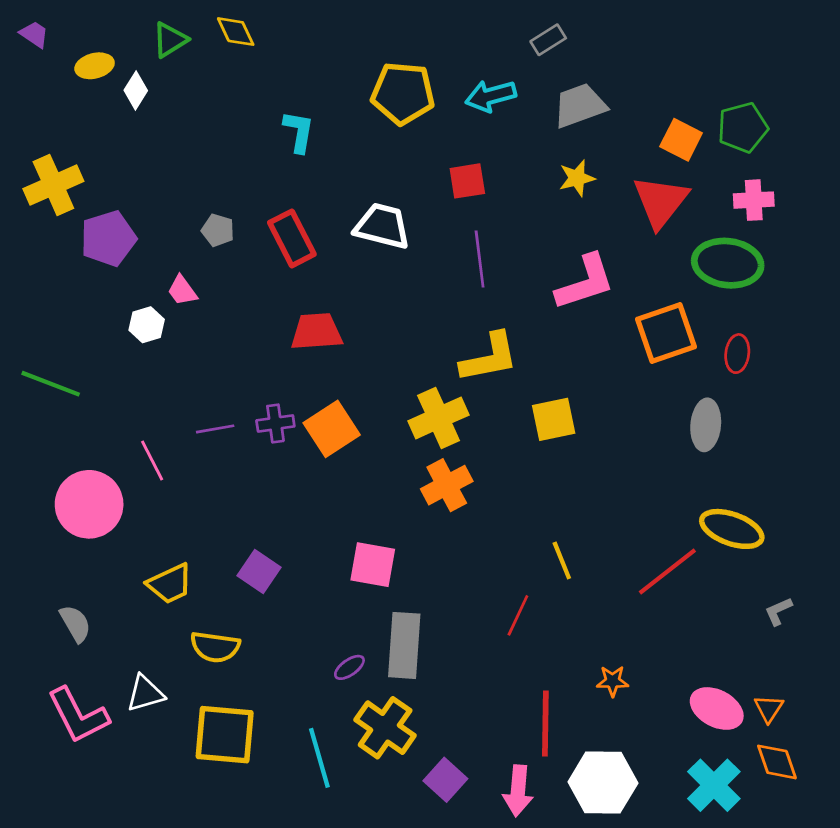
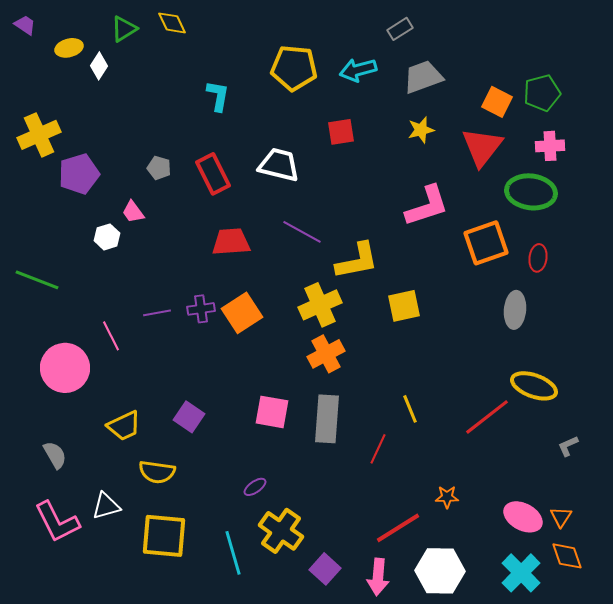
purple line: (480, 259) -> (302, 232), moved, turned -54
gray rectangle: (404, 645) -> (327, 419), moved
red line: (545, 724) -> (398, 528), turned 57

